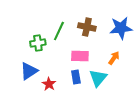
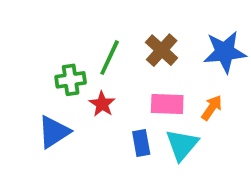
brown cross: (87, 27) -> (162, 50), turned 30
pink rectangle: (80, 56) -> (167, 104), moved
red star: (49, 84) -> (102, 104), moved

